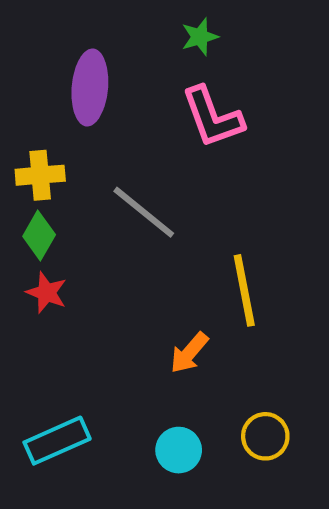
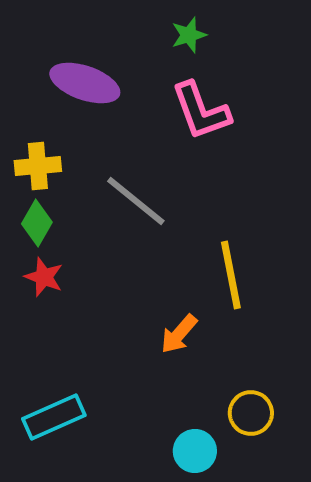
purple ellipse: (90, 87) -> (85, 83), turned -76
cyan circle: (179, 450) -> (195, 451), moved

